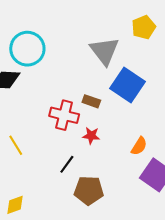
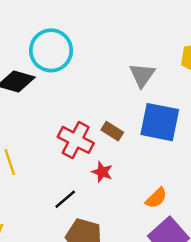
gray triangle: (104, 51) -> (142, 75), size x0.7
blue square: (127, 85) -> (160, 122), turned -36

